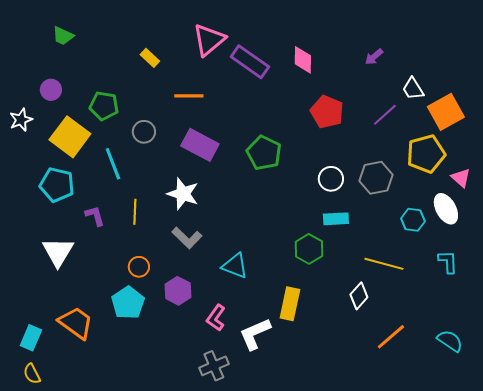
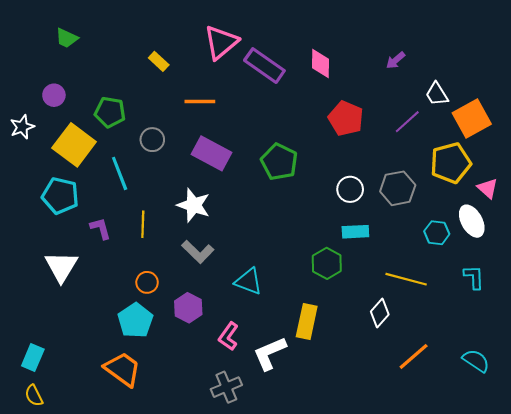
orange trapezoid: (76, 323) -> (123, 369), moved

